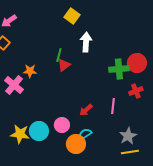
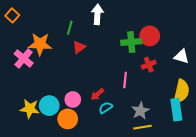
red triangle: (64, 65) -> (79, 47), moved
orange star: (30, 71) -> (40, 44), size x1.6
red arrow: (86, 110) -> (97, 94), moved
cyan semicircle: (85, 134) -> (106, 108), moved
orange circle: (76, 144) -> (68, 119), moved

